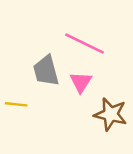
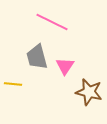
pink line: (84, 43) -> (52, 22), moved

